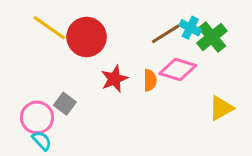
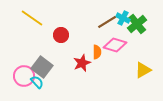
red circle: (87, 37) -> (61, 35), moved, size x0.6
red star: (114, 79) -> (82, 63), moved
gray square: (65, 104) -> (42, 67), size x1.5
cyan semicircle: (42, 141) -> (37, 82), moved

